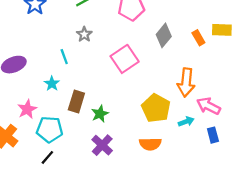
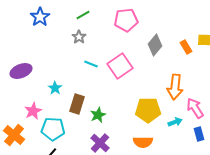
gray star: (84, 34) -> (79, 37), moved
cyan line: (64, 57) -> (91, 64), moved, turned -48
pink arrow: (208, 106) -> (195, 108), turned 30
yellow pentagon: (156, 108) -> (148, 110), turned -30

